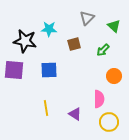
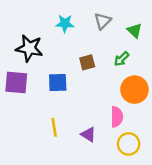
cyan star: (49, 29) -> (65, 23), moved
brown square: (74, 44) -> (87, 62), moved
orange circle: (114, 76) -> (134, 90), size x1.5

